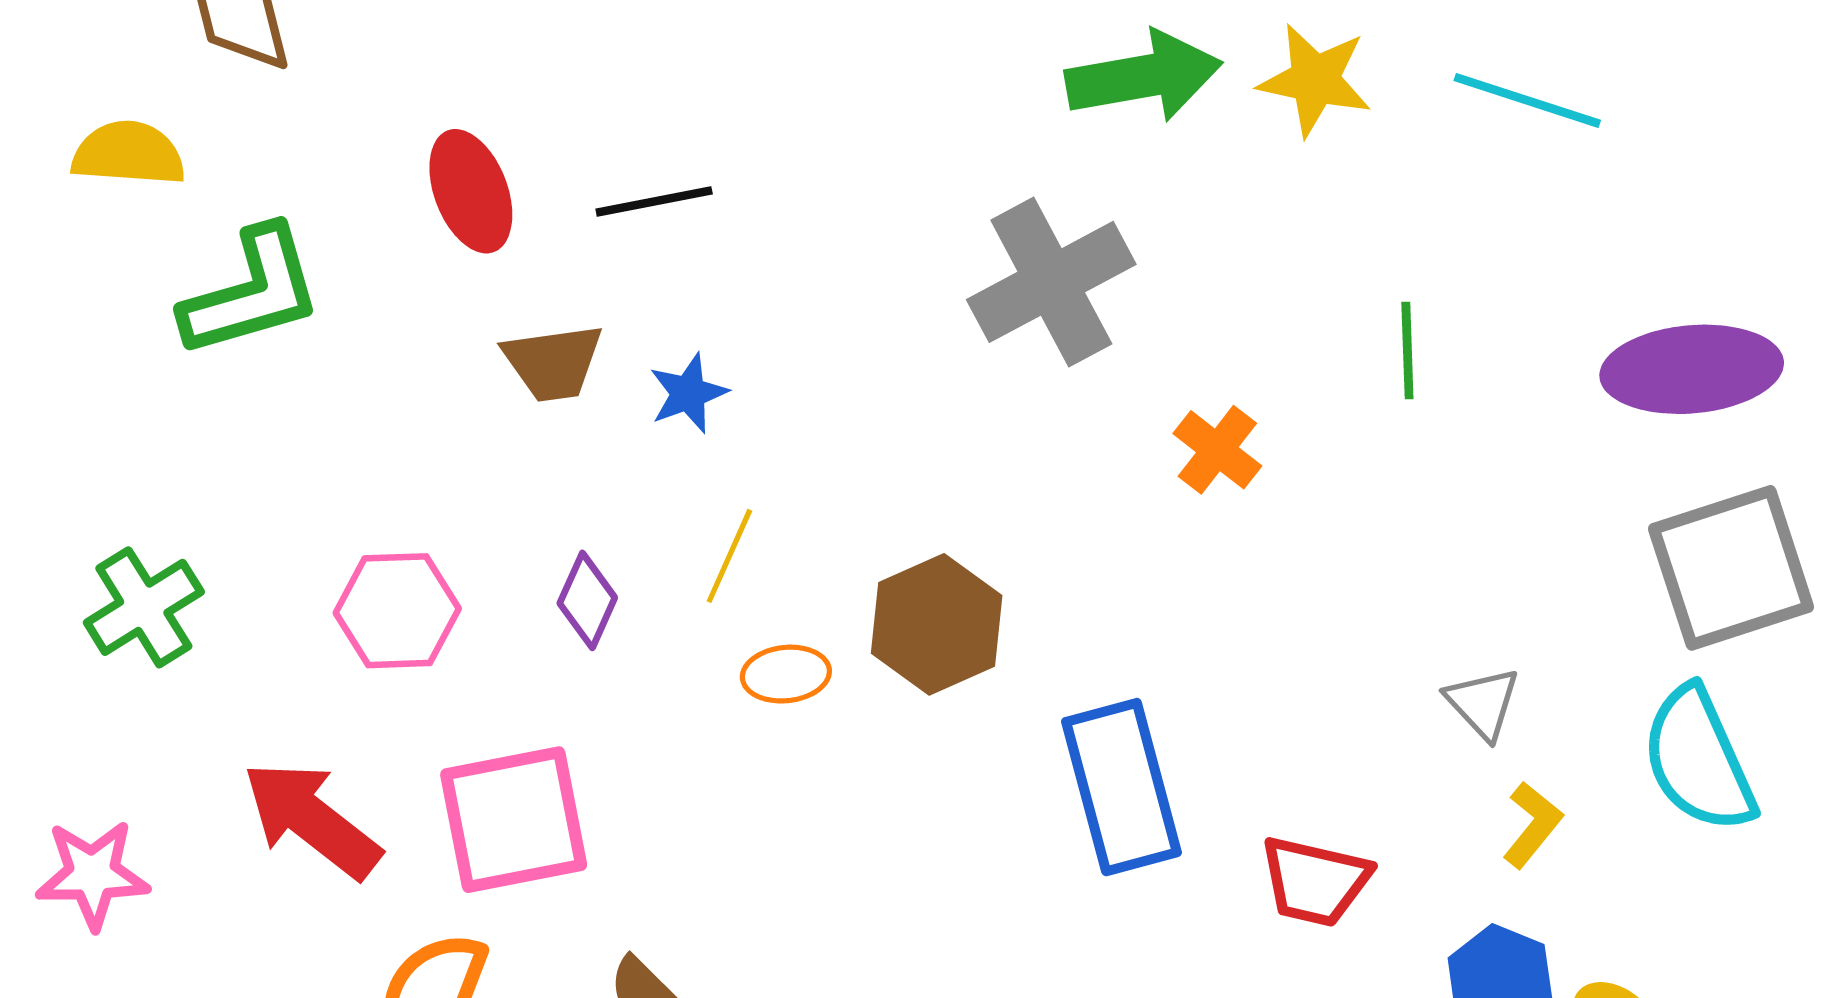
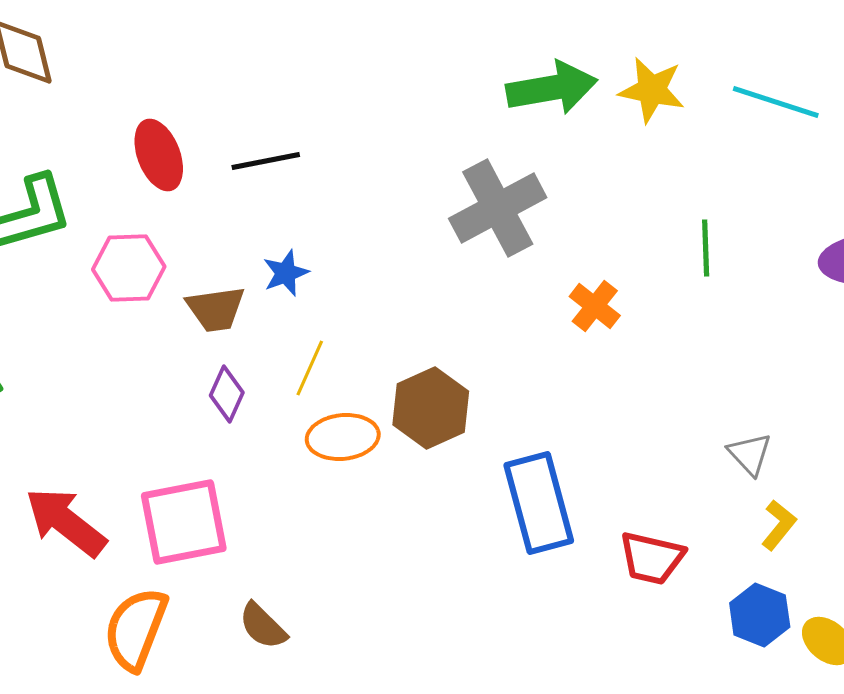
brown trapezoid: (553, 362) -> (216, 309), moved
pink hexagon: (397, 611) -> (129, 268), moved
orange ellipse: (786, 674) -> (343, 437), size x1.4

